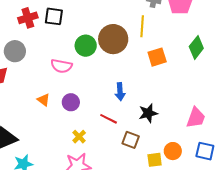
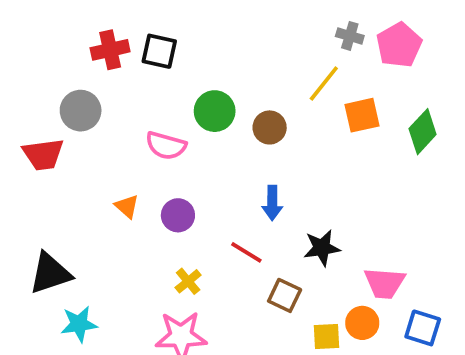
yellow line: (142, 26) -> (324, 83), turned 30
brown circle: (113, 39) -> (270, 127), moved, size x0.6
orange square: (157, 57) -> (362, 115), moved
pink trapezoid: (196, 118) -> (384, 283), moved, turned 70

